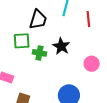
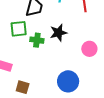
black star: (61, 46) -> (58, 33), turned 30

